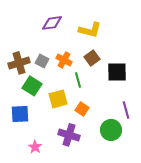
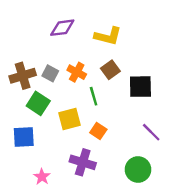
purple line: (126, 110) -> (151, 132), turned -30
green circle: (111, 130) -> (138, 170), moved

